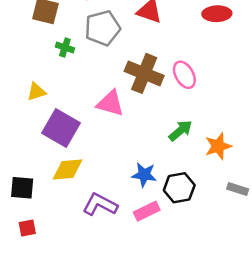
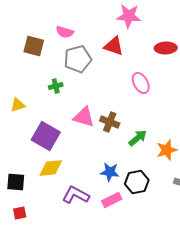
green cross: (65, 47) -> (56, 86), moved, turned -32
brown cross: (144, 73) -> (110, 122), moved, size x0.7
pink ellipse: (184, 75) -> (141, 83), moved
yellow triangle: (36, 92) -> (18, 105), moved

